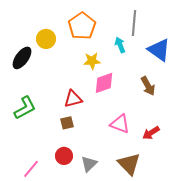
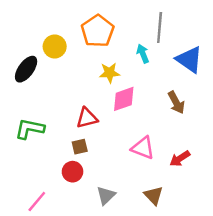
green L-shape: (25, 108) -> (30, 129), turned -140
red circle: (64, 156) -> (73, 172), moved
brown triangle: (129, 164) -> (154, 196), size x0.7

